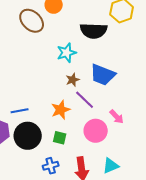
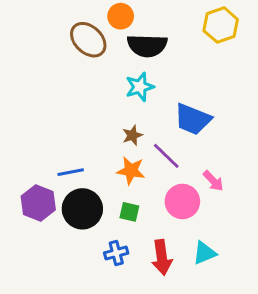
black semicircle: (94, 31) -> (147, 46), moved
brown star: (73, 80) -> (132, 135), moved
orange star: (61, 110) -> (131, 171), turned 30

